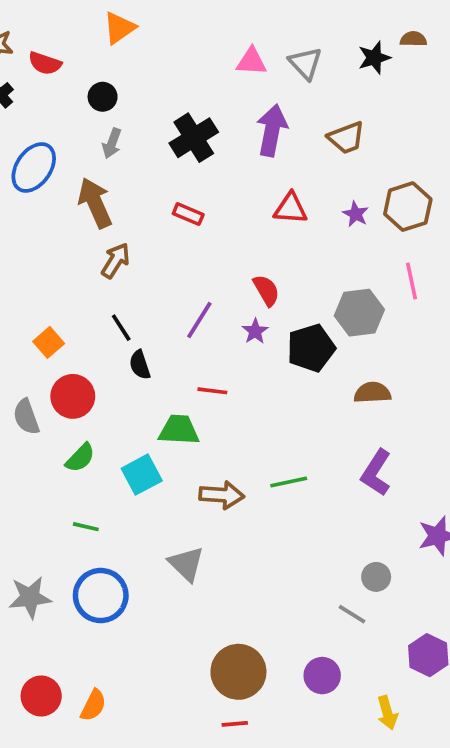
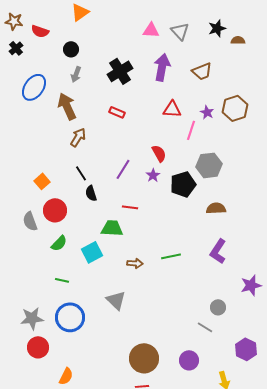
brown semicircle: (413, 39) -> (238, 40), moved
pink line: (411, 281) -> (191, 130), moved, turned 30
brown arrow: (222, 495) -> (135, 263), size x0.7
red circle: (41, 696) -> (38, 347), moved

